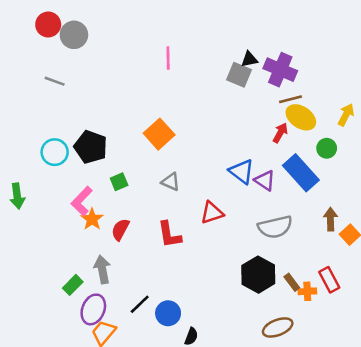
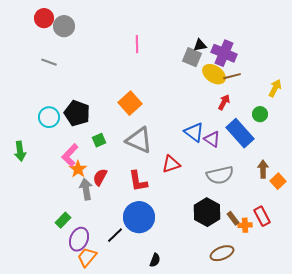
yellow ellipse: (301, 117) -> (214, 74), moved
gray triangle: (171, 182) -> (139, 140), size x1.8
gray arrow: (102, 269) -> (86, 189), moved
blue circle: (168, 313) -> (139, 217), moved, size x1.6

